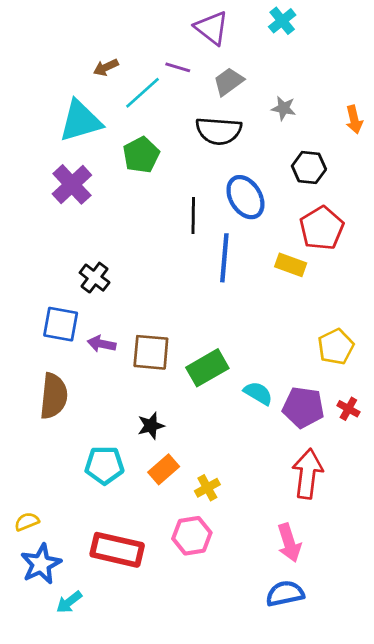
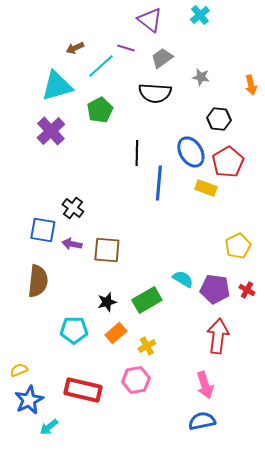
blue ellipse: (245, 197) -> (191, 152), moved
black cross: (95, 278) -> (73, 208), moved
green rectangle: (207, 368) -> (147, 300), moved

